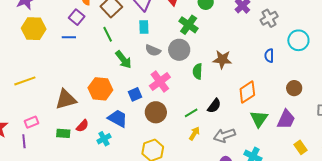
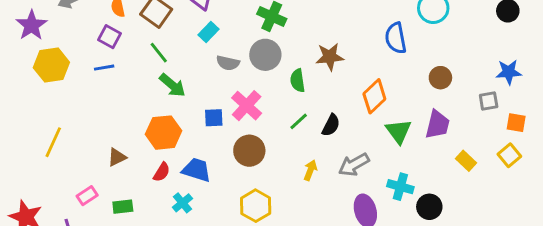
cyan rectangle: (144, 27) -> (209, 32), turned 56
blue semicircle: (269, 56) -> (396, 38), size x1.5
green arrow: (123, 60) -> (172, 85), moved
yellow line: (25, 81) -> (53, 142), turned -35
blue square: (135, 94) -> (214, 118), moved, turned 32
brown triangle: (66, 99) -> (117, 157), size x0.6
green line: (191, 113) -> (299, 121), moved
pink rectangle: (31, 122) -> (87, 196), moved
red semicircle: (82, 126) -> (162, 172), moved

